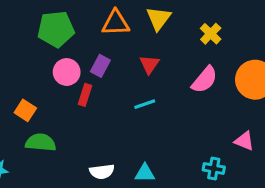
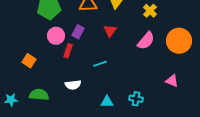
cyan line: (145, 104) -> (100, 64), moved
green semicircle: (41, 142) -> (39, 95), moved
cyan cross: (214, 169) -> (136, 99), moved
white semicircle: (102, 172) -> (73, 85), moved

